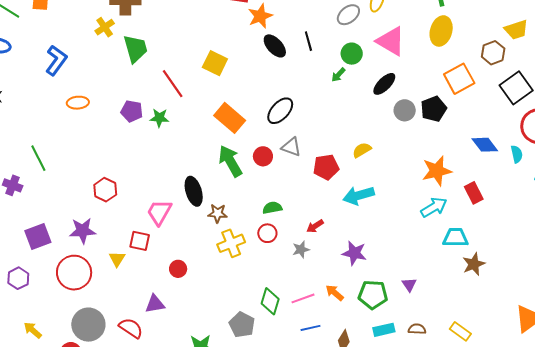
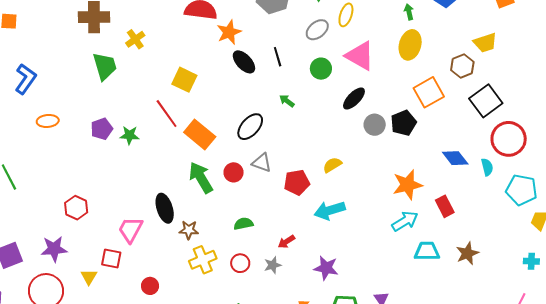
yellow cross: (105, 27) -> (135, 39), moved
green arrow: (338, 75) -> (287, 101), moved, turned 84
red line: (173, 84) -> (167, 114), moved
purple pentagon: (132, 111) -> (102, 129), turned -30
red circle: (267, 233) -> (240, 263), moved
brown star: (474, 264) -> (467, 253), moved

